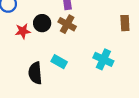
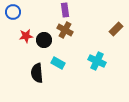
black circle: (42, 23) -> (44, 40), moved
brown rectangle: (125, 23) -> (116, 29), turned 48

